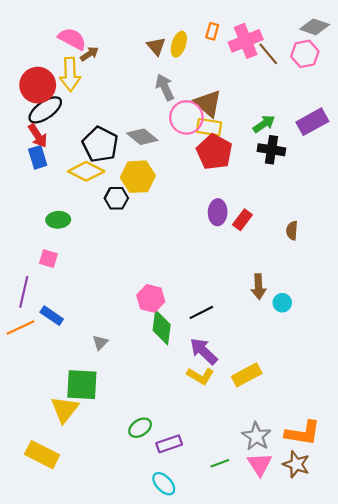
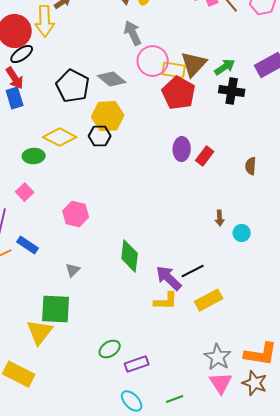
brown triangle: (208, 103) -> (194, 64), moved, turned 32
black ellipse: (45, 110) -> (22, 54), size x0.7
yellow diamond: (86, 171) -> (60, 137), moved
black hexagon: (116, 198) -> (100, 136), moved
pink square: (48, 259) -> (25, 192), turned 30
brown arrow: (259, 287) -> (220, 218), size x0.7
pink hexagon: (151, 298) -> (76, 214), moved
black line: (201, 312) -> (193, 271), moved
yellow L-shape: (200, 376) -> (166, 301), turned -30
green line: (220, 463) -> (175, 399), moved

